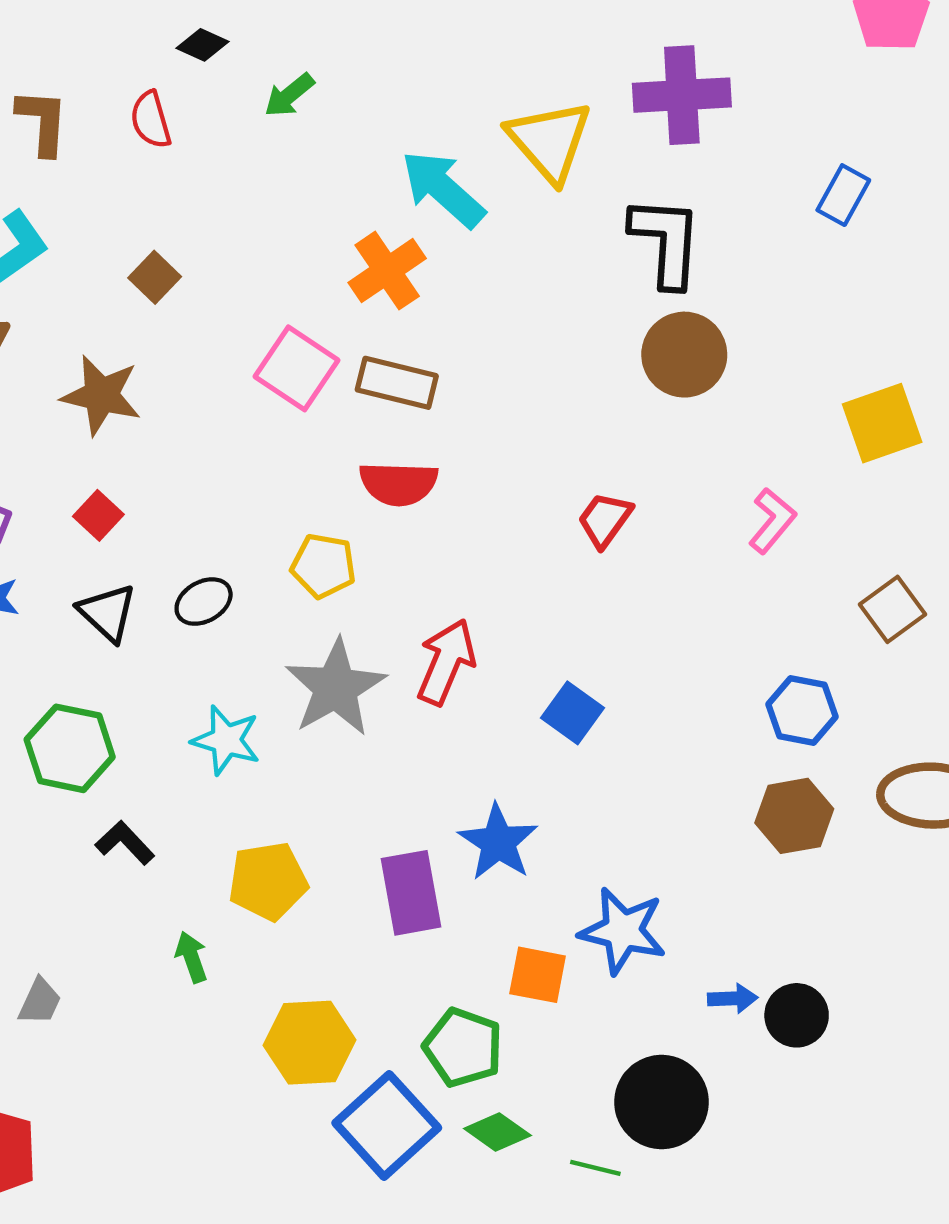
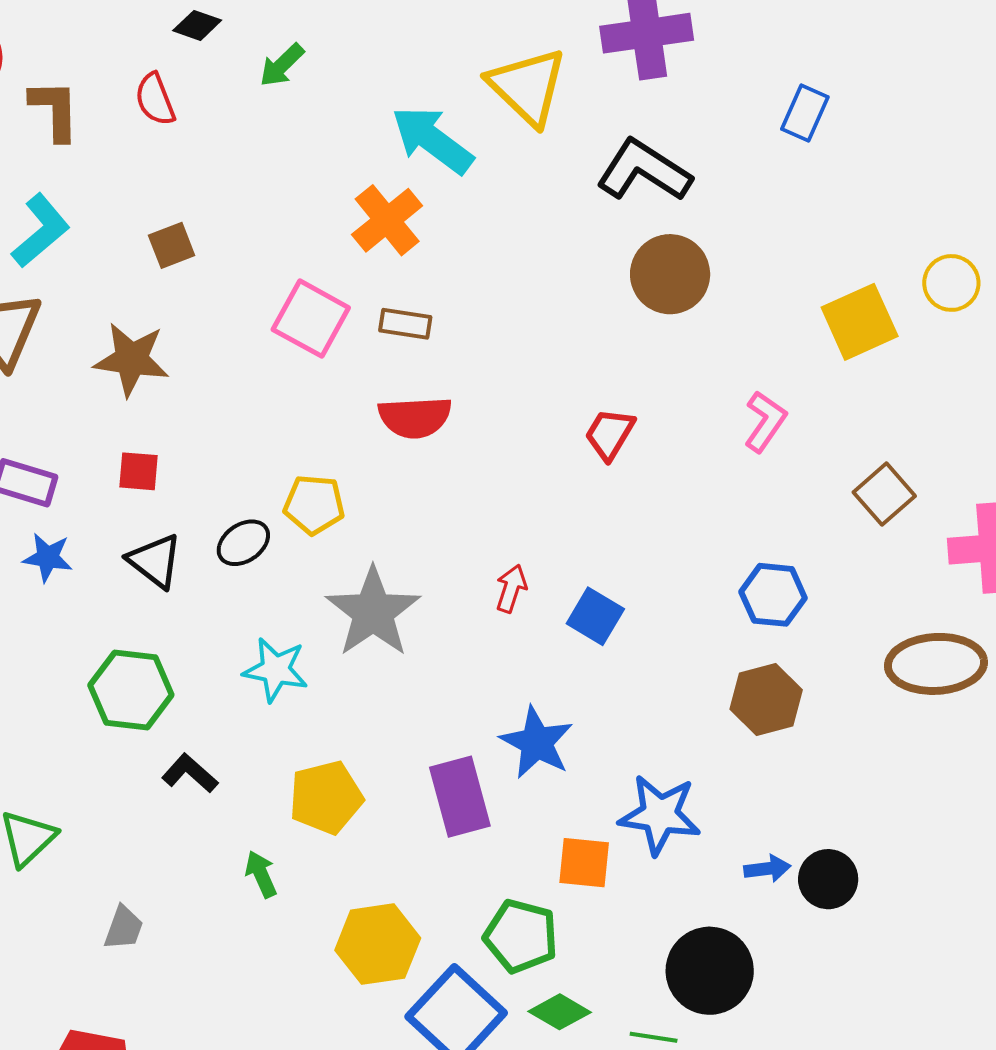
black L-shape: (666, 242) -> (644, 171), turned -56
brown square: (155, 277) -> (172, 245), turned 30
brown rectangle: (397, 383) -> (405, 324), size x0.7
red square: (98, 515) -> (139, 471), turned -33
yellow pentagon: (323, 566) -> (314, 505), moved
red arrow: (446, 662) -> (511, 589), moved, size x0.6
blue hexagon: (802, 710) -> (773, 595), moved
brown hexagon: (794, 816) -> (766, 699), moved

